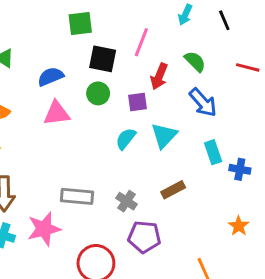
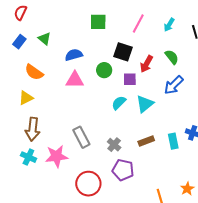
pink line: (141, 42) -> (138, 24), moved
black square: (103, 59) -> (123, 52), moved
blue arrow: (203, 102) -> (174, 85), turned 80
cyan rectangle: (213, 152) -> (173, 141), moved
gray rectangle: (77, 196) -> (81, 137), turned 50
orange star: (239, 226) -> (187, 189), moved

